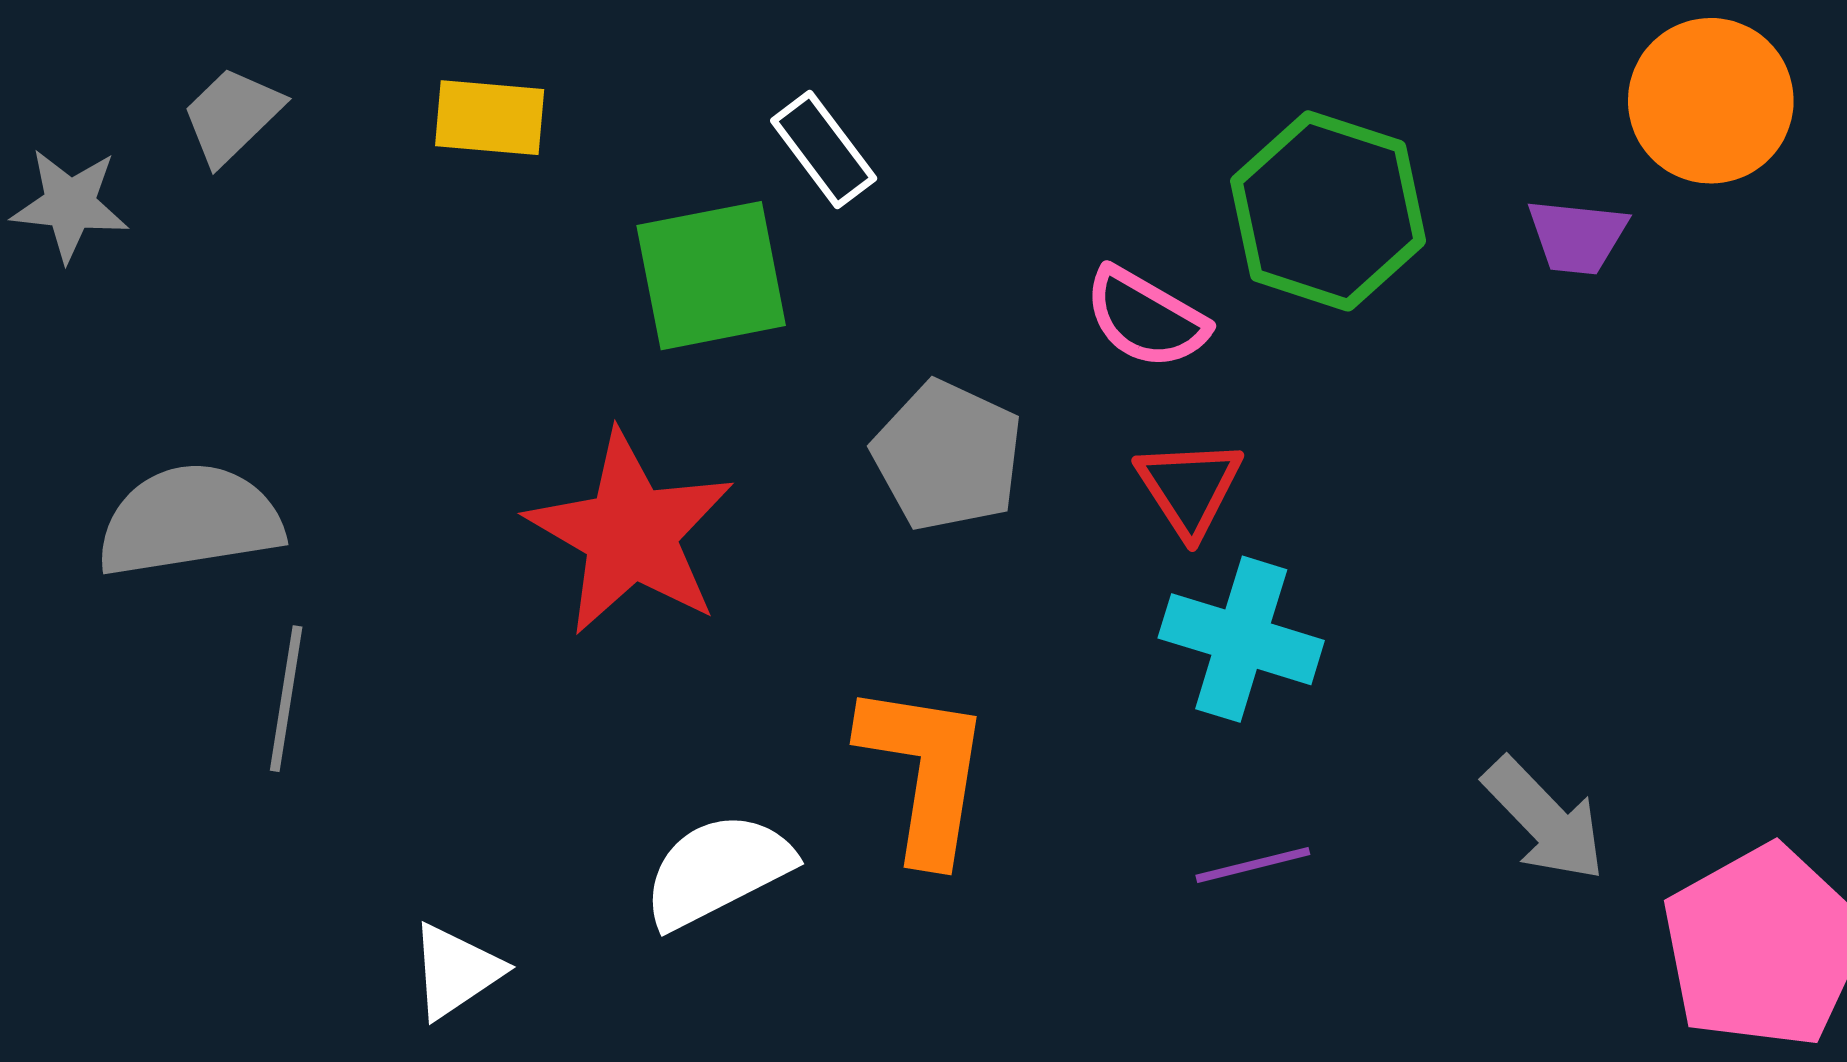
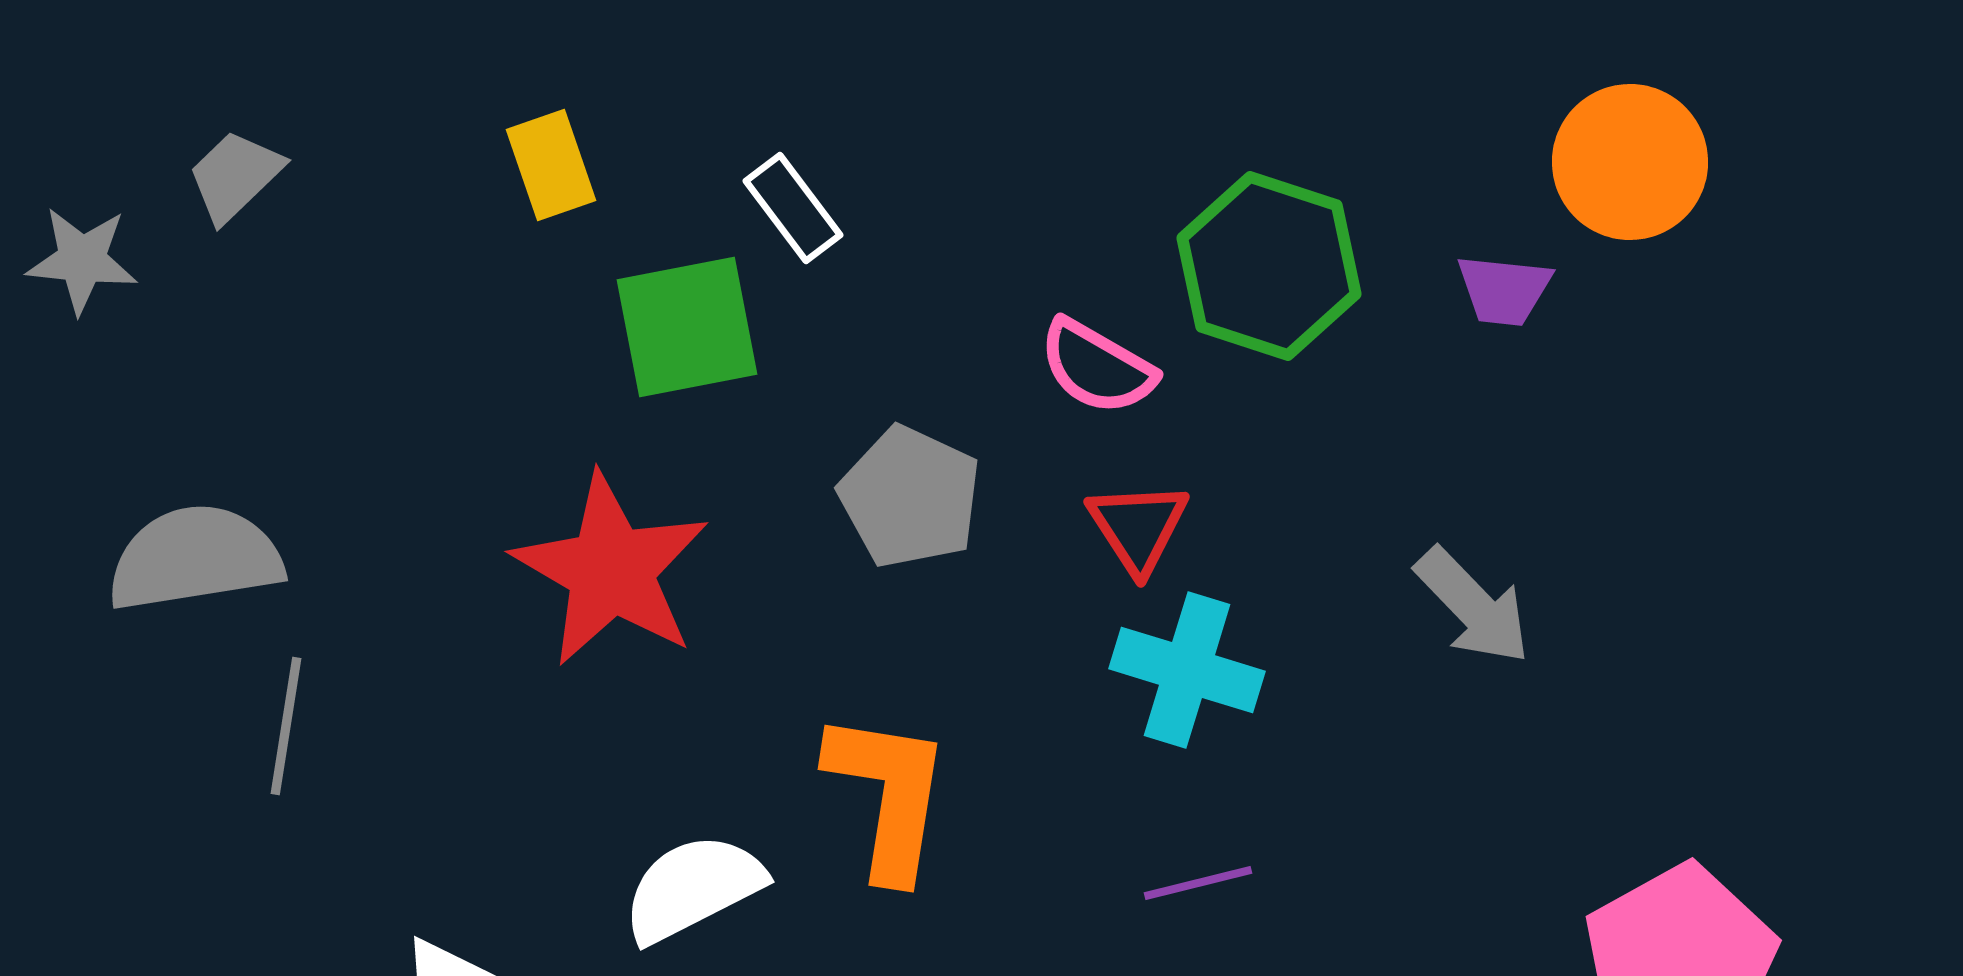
yellow rectangle: (490, 118) -> (551, 165), moved, turned 66
gray arrow: (1544, 819) -> (1473, 606), moved

